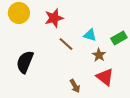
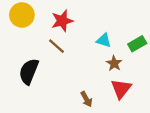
brown line: (66, 44) -> (56, 46), moved
red triangle: (105, 77) -> (121, 89), turned 30

